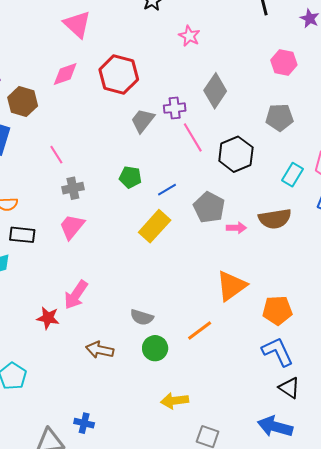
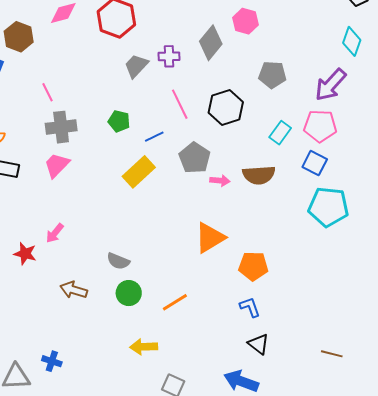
pink hexagon: (284, 62) -> (245, 21), moved
pink line: (193, 137) -> (180, 104), moved
gray cross: (73, 188) -> (61, 127), size x1.4
pink arrow: (76, 295) -> (55, 233), size x0.7
orange line: (200, 330) -> (175, 302), moved
blue L-shape: (277, 352) -> (250, 307), size x0.7

